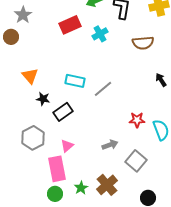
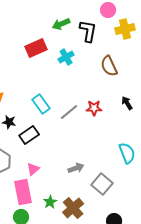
brown semicircle: (143, 43) -> (109, 66), turned 70
cyan rectangle: (75, 81) -> (41, 104), turned 42
red star: (137, 120) -> (94, 108), moved
green star: (81, 188) -> (50, 202), moved

